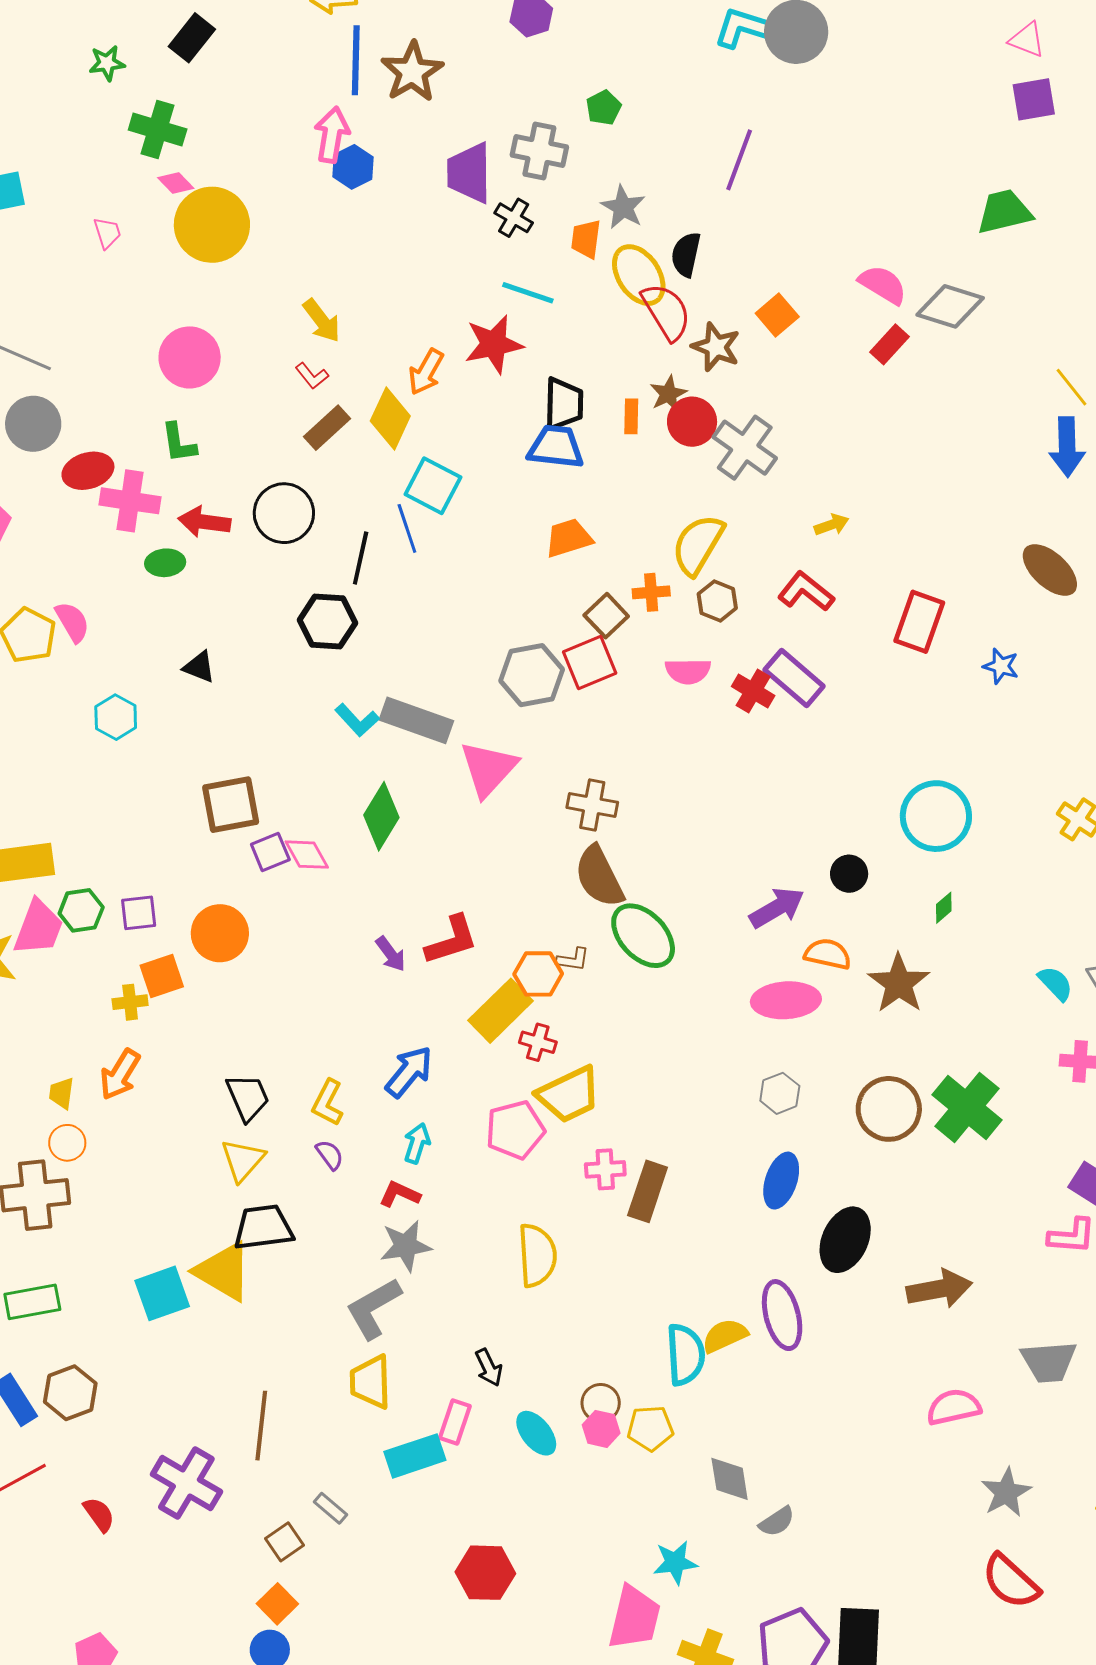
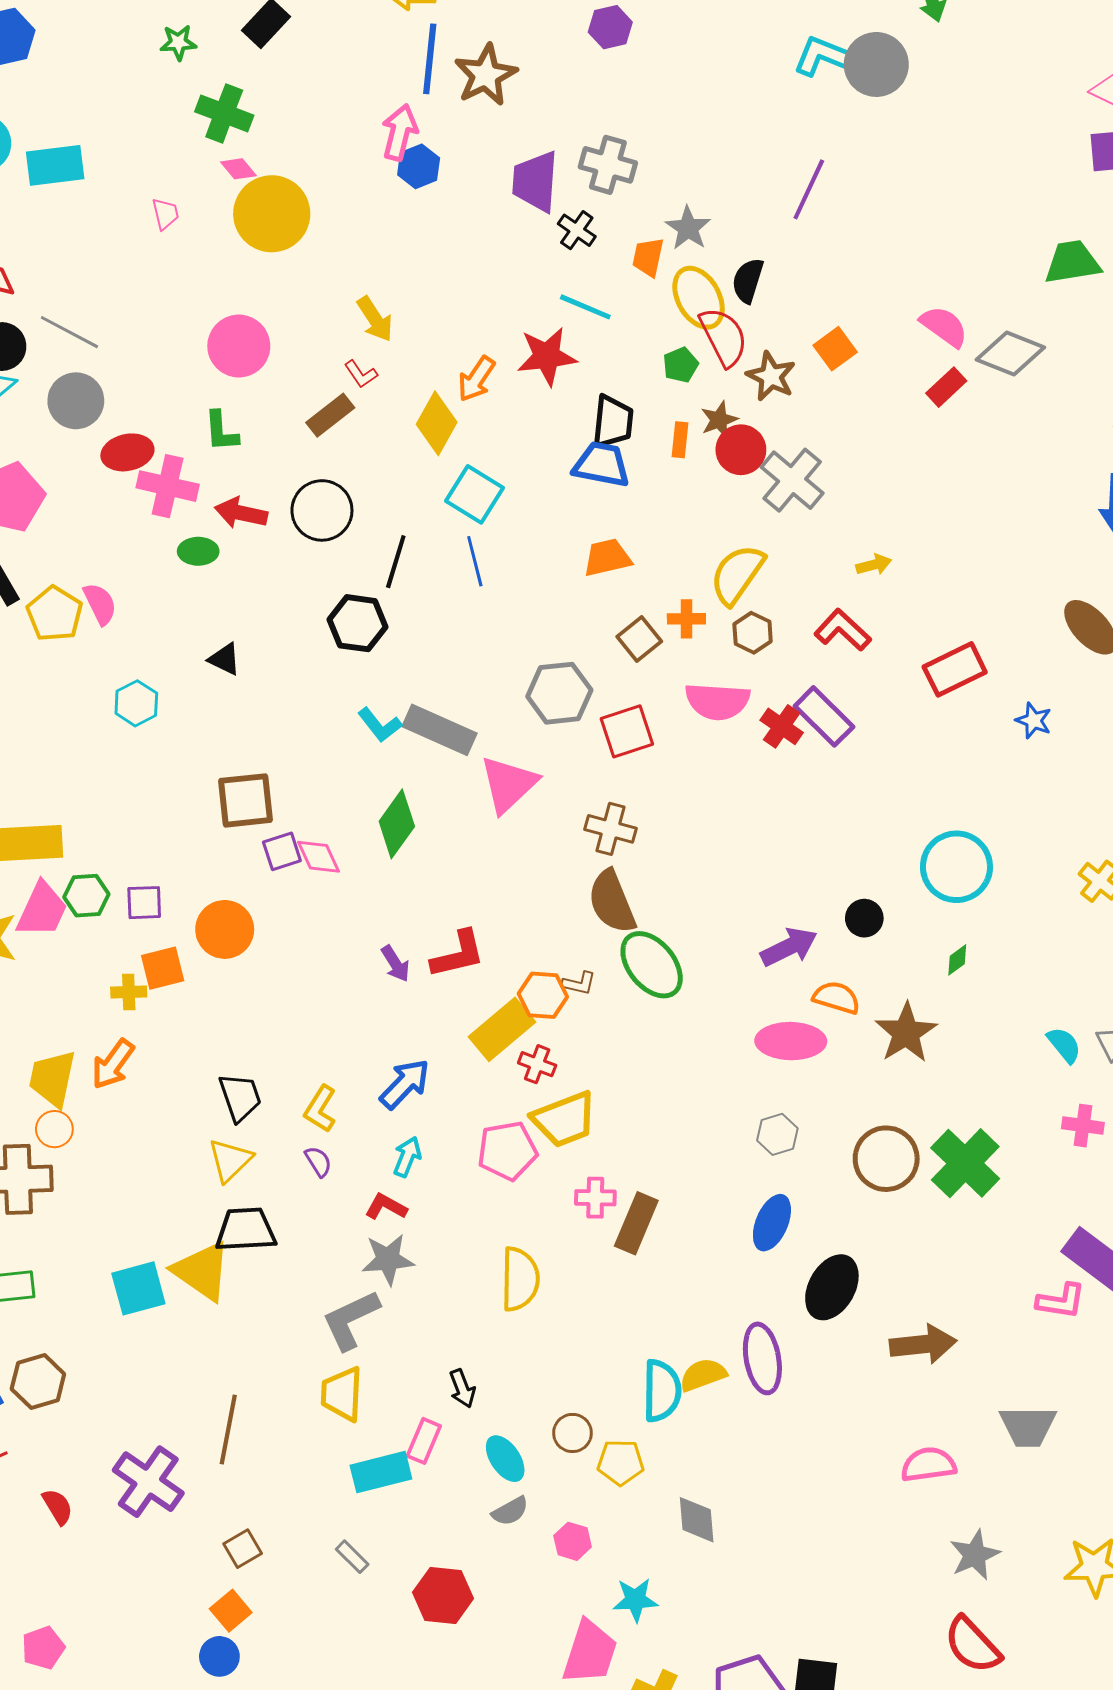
green pentagon: (604, 108) -> (681, 365), moved
brown rectangle: (327, 428) -> (330, 415), moved
blue line: (407, 528) -> (475, 561), moved
red rectangle: (919, 622) -> (955, 669), turned 40
red square: (590, 663) -> (627, 731), moved
pink semicircle: (688, 671) -> (717, 701), size x1.4
yellow trapezoid: (61, 1093) -> (52, 1079), size x1.8
pink hexagon: (601, 1429) -> (573, 1541), moved
gray rectangle: (330, 1508) -> (352, 1557), moved
gray semicircle: (777, 1522) -> (510, 1511), moved

